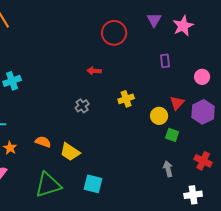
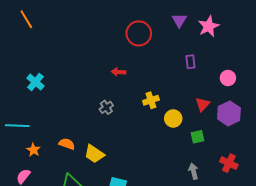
cyan cross: (12, 81) -> (35, 82), turned -30
yellow circle: (159, 116) -> (173, 119), moved
green square: (172, 135) -> (198, 137), turned -32

